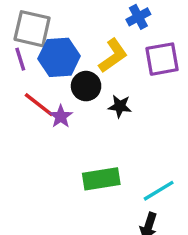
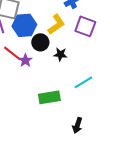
purple square: (162, 59) -> (85, 26), turned 30
cyan line: (159, 191) -> (83, 82), moved

